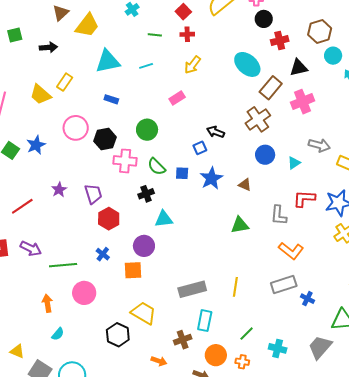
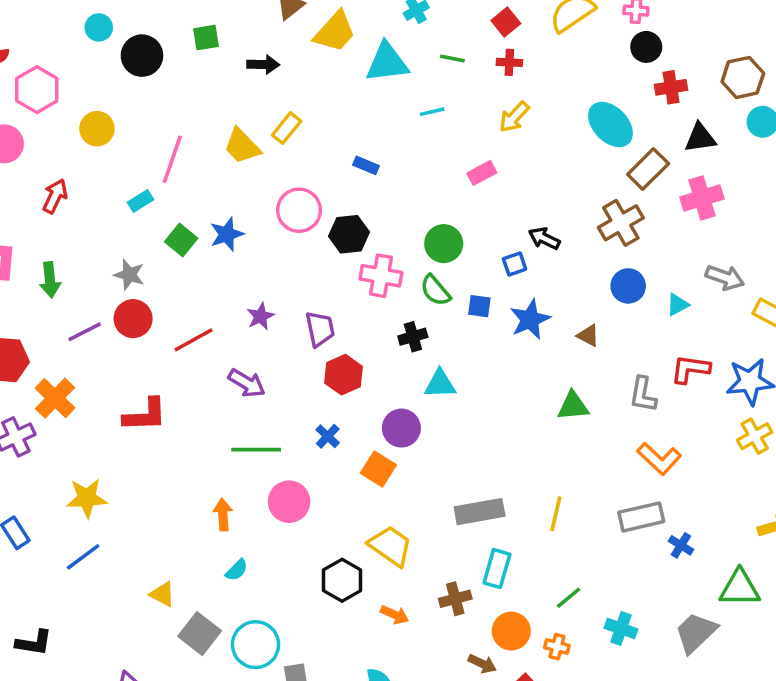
cyan triangle: (108, 61) -> (387, 63), moved
green circle: (147, 130) -> (444, 244), moved
purple arrow: (31, 248) -> (247, 383), moved
orange square: (133, 270) -> (378, 469), turned 30
orange arrow: (159, 361) -> (395, 615), moved

